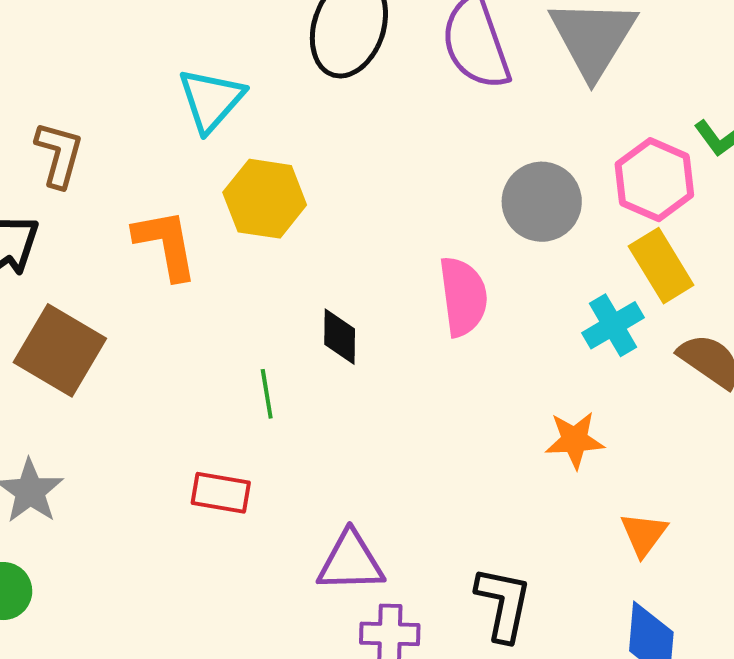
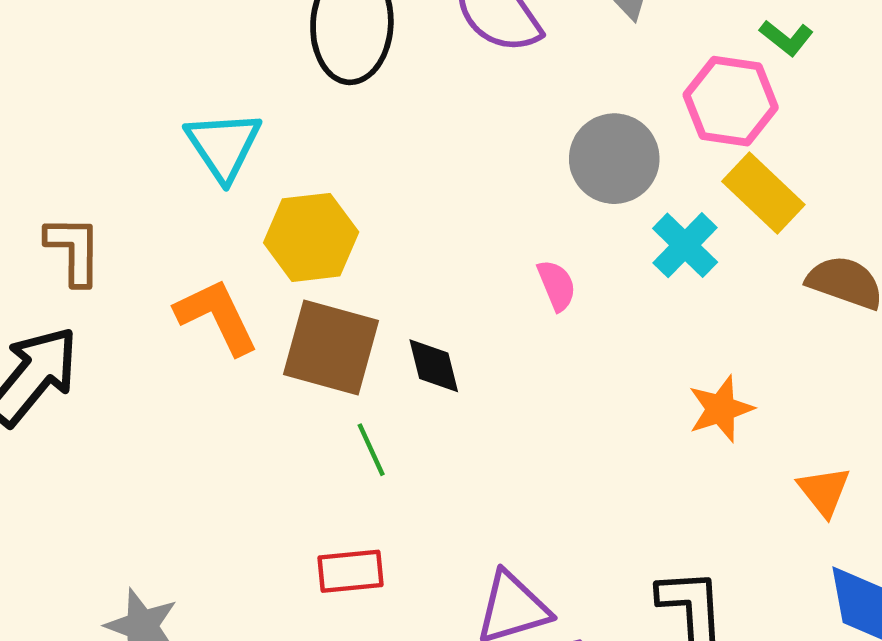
pink semicircle: (463, 296) -> (557, 285), size x0.6
cyan cross: (613, 325) -> (685, 245), moved
brown square: (60, 350) -> (331, 348), moved

